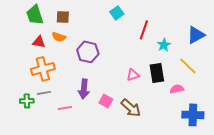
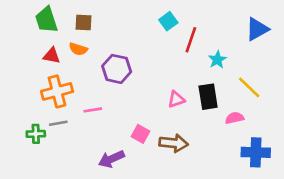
cyan square: (117, 13) -> (168, 21), moved
blue triangle: (196, 35) -> (257, 29), moved
purple arrow: (84, 89) -> (111, 159), moved, turned 60
pink line: (65, 108) -> (93, 110), moved
brown arrow: (131, 108) -> (174, 143), turned -35

